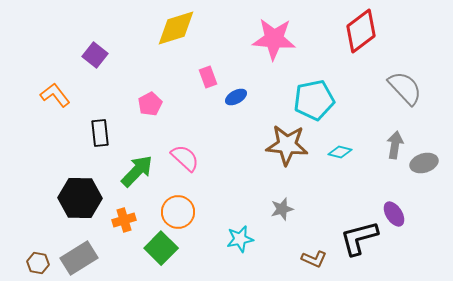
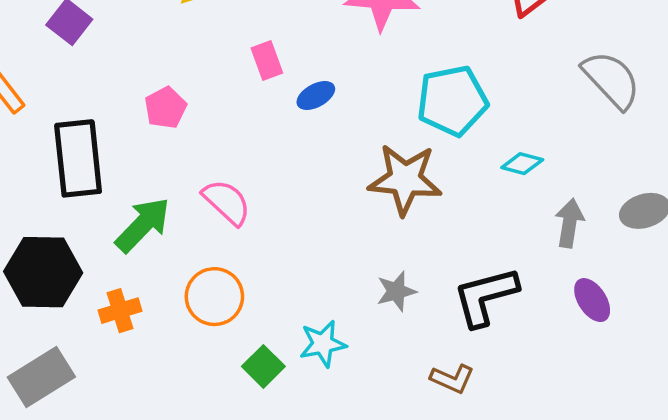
black rectangle: (100, 133) -> (78, 158), size x1.6
gray arrow: (395, 145) -> (569, 223), moved
cyan diamond: (340, 152) -> (522, 164), moved
black L-shape: (359, 238) -> (485, 297), moved
green square: (161, 248) -> (263, 366), moved, size x0.7

